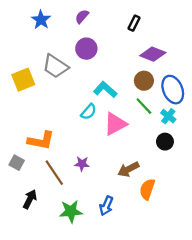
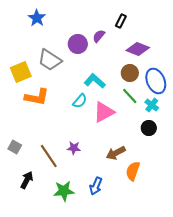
purple semicircle: (82, 16) -> (99, 36), moved
orange L-shape: (41, 140) -> (37, 97), moved

